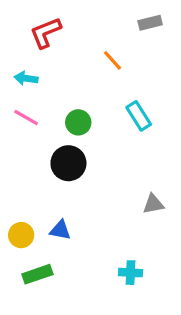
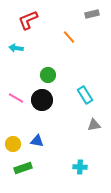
cyan rectangle: (139, 116) -> (85, 95), moved
pink line: (26, 118) -> (16, 98), moved

